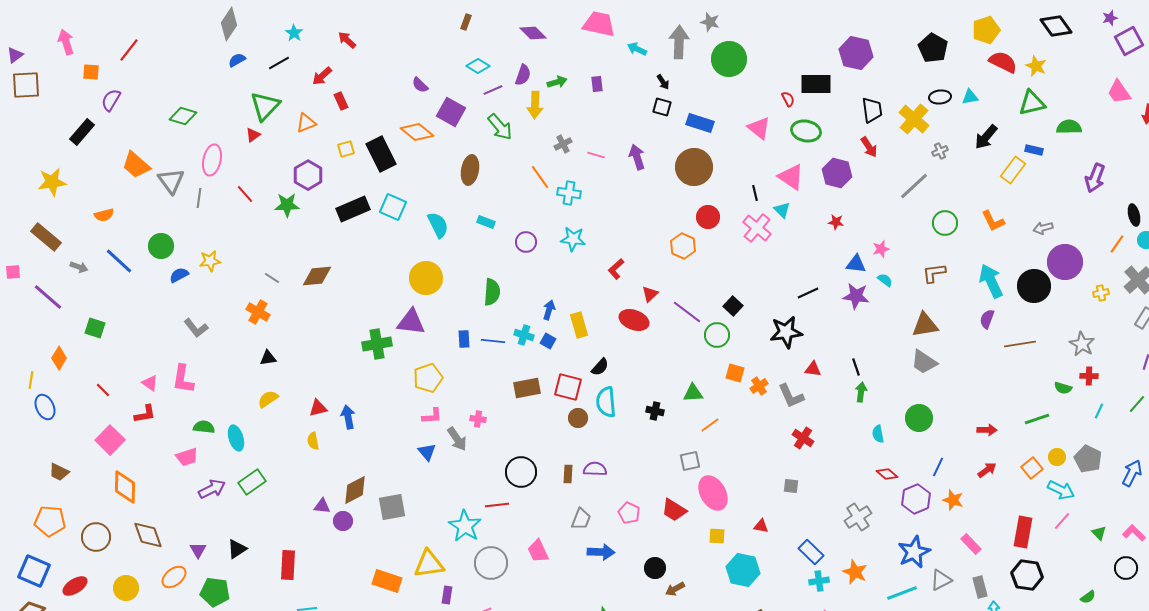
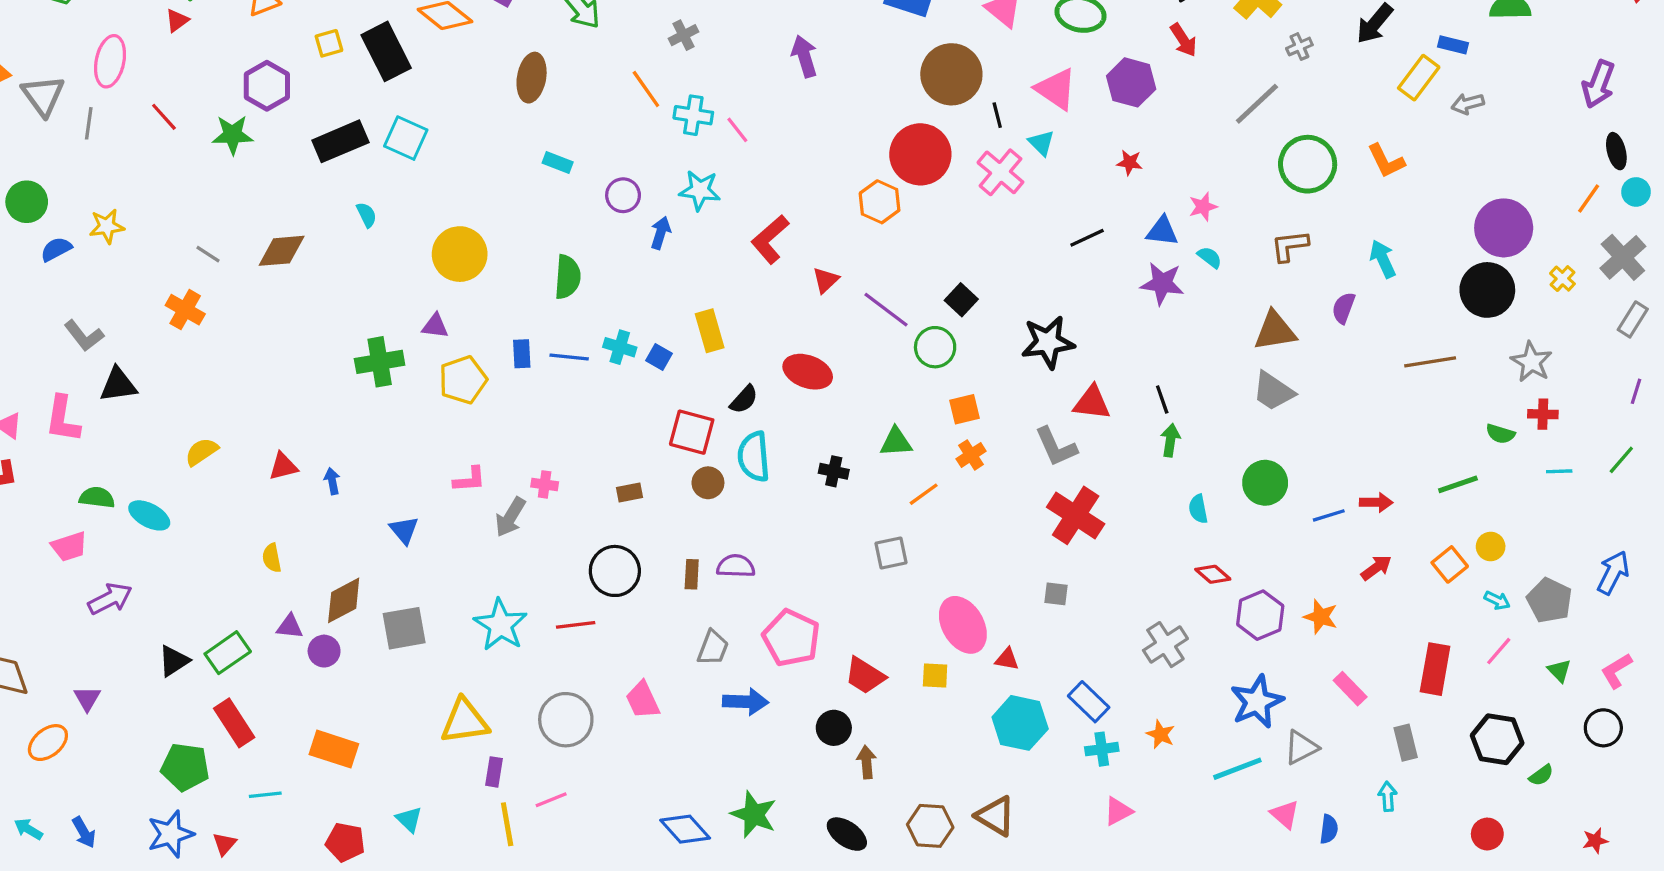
pink line: (596, 155) -> (737, 130), moved, turned 36
brown circle: (694, 167) -> (951, 74), moved
purple arrow: (1095, 178) -> (1598, 84), moved
red circle: (708, 217) -> (920, 154), size x1.6
green circle: (945, 223) -> (1308, 164), size x1.4
cyan semicircle: (438, 225) -> (367, 215), moved, size x0.6
gray arrow: (1043, 228) -> (1468, 104), moved
red L-shape: (616, 269) -> (770, 239), size x1.4
cyan arrow: (991, 281) -> (1383, 259), size x0.7
black circle: (1034, 286) -> (1487, 290), moved
black line: (808, 293) -> (1087, 238), moved
yellow cross: (1101, 293) -> (1562, 279), turned -35
blue arrow: (549, 310) -> (661, 233), moved
purple semicircle: (987, 319) -> (1344, 308), moved
red ellipse: (634, 320) -> (808, 372), moved
purple triangle: (411, 322) -> (435, 326), size x0.6
black triangle: (268, 358) -> (118, 385), moved, size x1.4
red triangle: (813, 369) -> (1092, 403), size x1.4
orange square: (735, 373) -> (965, 409), turned -30
yellow pentagon: (428, 378) -> (463, 380), moved
orange cross: (759, 386) -> (971, 455), moved
brown rectangle: (527, 388) -> (630, 493), moved, size x0.6
cyan line: (1099, 411) -> (1559, 471), turned 63
blue arrow: (348, 417) -> (332, 481), size x0.7
cyan ellipse: (236, 438) -> (149, 515), turned -45
red cross: (803, 438) -> (1076, 515), size x1.6
gray arrow: (457, 439) -> (510, 517), turned 65
yellow semicircle: (313, 441) -> (272, 558), moved
blue triangle: (427, 452) -> (404, 530), moved
gray pentagon: (1088, 459) -> (1549, 600), moved
blue line: (938, 467) -> (1329, 515), moved, turned 48
green rectangle: (252, 482) -> (228, 653), moved
cyan arrow: (1061, 490) -> (1497, 600), size x0.6
pink ellipse: (713, 493) -> (963, 625), moved
red trapezoid: (674, 510) -> (865, 676), moved
pink pentagon: (629, 513) -> (791, 638), size x1.6
cyan star: (465, 526) -> (501, 625), moved
pink L-shape: (1134, 533) -> (1616, 671), turned -75
black triangle: (237, 549) -> (174, 661), moved
red rectangle: (288, 565) -> (234, 723), turned -36
cyan hexagon: (743, 570) -> (1020, 723), moved
orange star: (855, 572) -> (1161, 734), size x0.7
black hexagon: (1027, 575) -> (1497, 739), moved
orange rectangle: (387, 581) -> (334, 749), moved
gray rectangle: (980, 587) -> (1406, 743), moved
brown arrow: (675, 589) -> (866, 762), turned 114
green pentagon: (215, 592) -> (185, 767), moved

